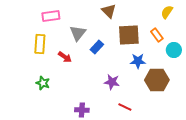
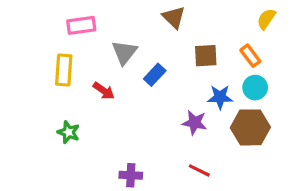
brown square: (129, 35) -> (206, 56), size x0.7
cyan circle: (174, 50) -> (255, 88), moved
purple star: (112, 82) -> (195, 123), moved

